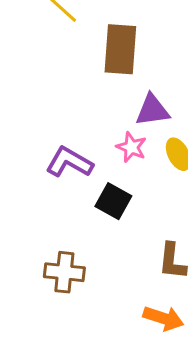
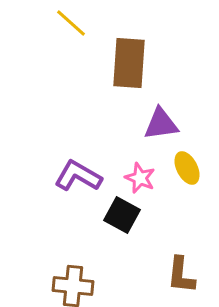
pink star: (131, 147) -> (140, 178), moved

